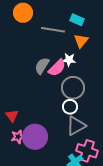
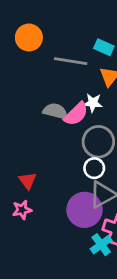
gray semicircle: (42, 66) -> (55, 111), turned 72
red triangle: (12, 116) -> (28, 181), moved
purple circle: (35, 137) -> (84, 210), moved

